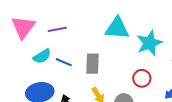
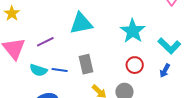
cyan triangle: (117, 28) -> (81, 23), moved
cyan semicircle: (42, 56) -> (38, 70), turned 66

